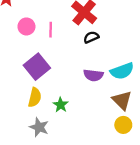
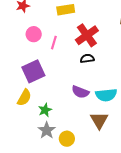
yellow circle: (123, 125) -> (67, 139), moved
gray star: (39, 127) -> (47, 130), moved

